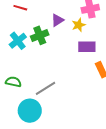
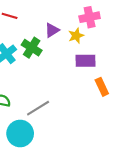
green cross: (40, 35) -> (32, 48), turned -36

